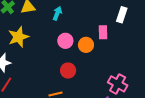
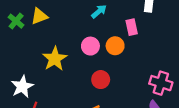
cyan arrow: (57, 13) -> (99, 11), moved, turned 40
yellow star: (18, 37) -> (55, 59), moved

